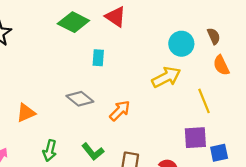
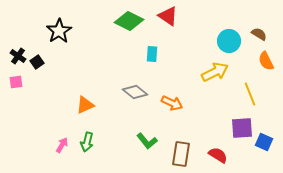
brown semicircle: (214, 36) -> (259, 34), turned -35
orange arrow: (120, 111) -> (172, 103), turned 70
green arrow: (50, 151) -> (87, 142), moved
blue square: (219, 153) -> (264, 142), turned 36

